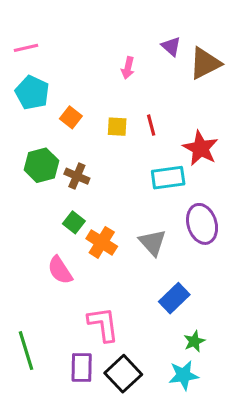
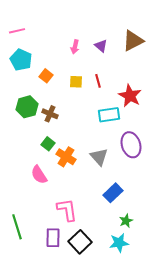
purple triangle: (171, 46) -> (101, 46), moved
pink arrow: (128, 68) -> (75, 47), moved

